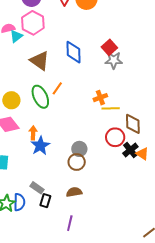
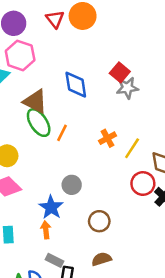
green ellipse: (40, 97) -> (39, 123), moved
orange cross: (100, 98) -> (107, 138), moved
yellow line: (111, 108) -> (132, 148), turned -48
orange arrow: (33, 133) -> (46, 230), moved
gray circle: (79, 149) -> (72, 185), moved

